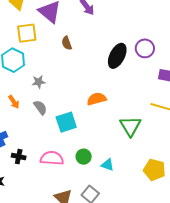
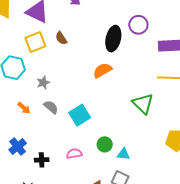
yellow square: (27, 33) -> (35, 42), moved
orange semicircle: (97, 99) -> (103, 70), moved
pink semicircle: (52, 158) -> (74, 154), size x0.7
cyan triangle: (108, 165) -> (123, 154), moved

